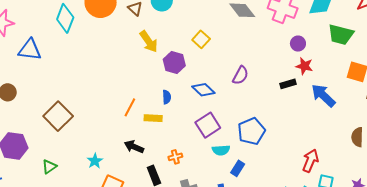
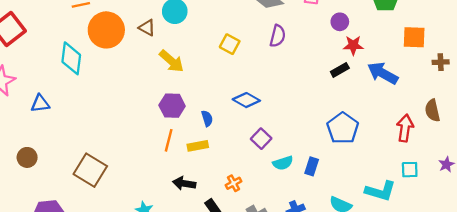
blue triangle: (30, 50) -> (40, 104), size x0.7
purple hexagon: (174, 62) -> (172, 106), moved
purple semicircle: (241, 75) -> (278, 36), moved
purple square: (208, 125) -> (261, 139), size x0.7
blue pentagon: (251, 131) -> (343, 128), moved
red arrow: (310, 161) -> (405, 128), moved
blue rectangle: (238, 168) -> (312, 166), moved

